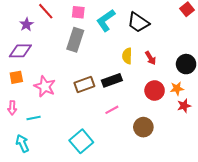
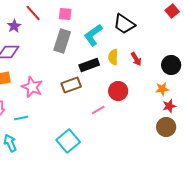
cyan L-shape: (106, 20) -> (93, 35), moved
black rectangle: (112, 80) -> (89, 65), moved
red circle: (155, 91) -> (118, 91), moved
brown circle: (143, 127) -> (166, 127), moved

